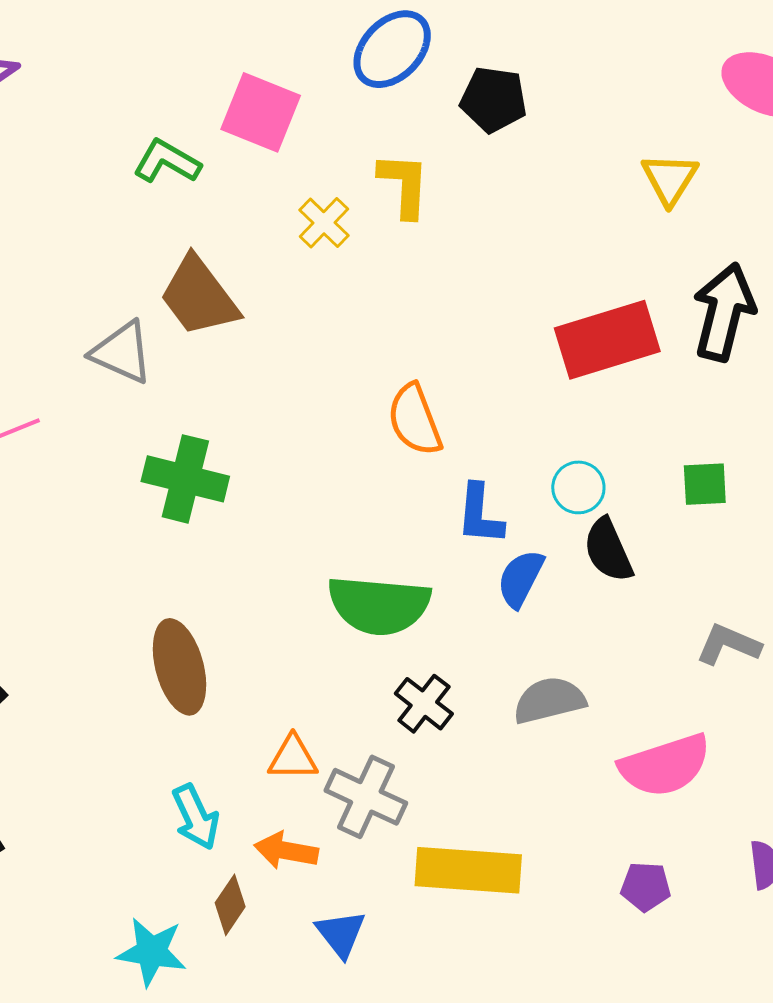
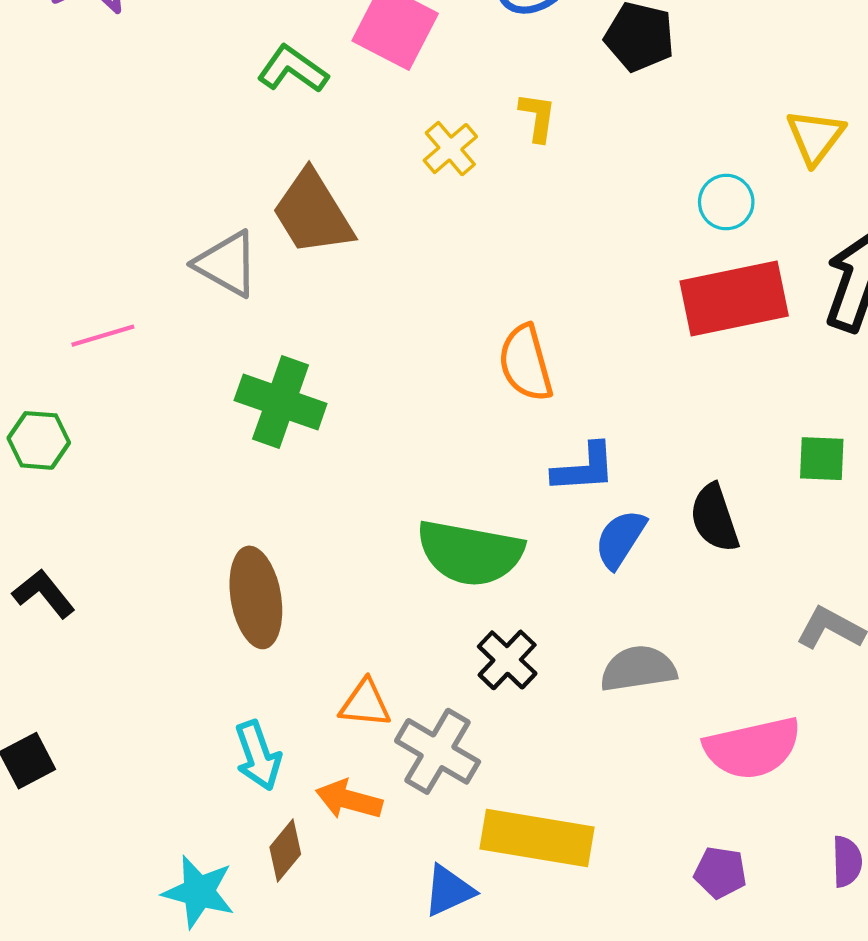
yellow L-shape: (404, 185) -> (538, 117), size x0.7
cyan circle: (578, 487) -> (726, 202), moved
blue L-shape: (480, 514) -> (584, 468), turned -104
blue triangle: (341, 934) -> (449, 891), moved, turned 38

